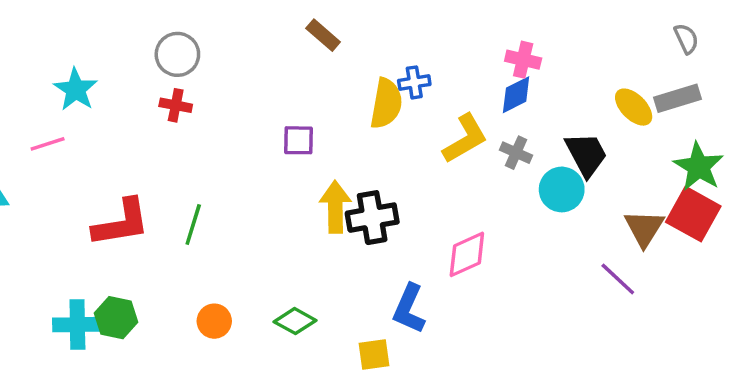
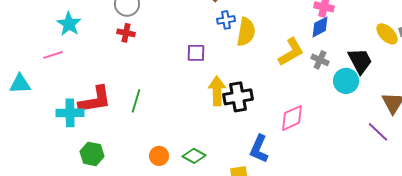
blue cross: (414, 82) -> (226, 20), moved
orange circle: (214, 321) -> (159, 156), moved
cyan cross: (77, 325) -> (70, 113), moved

